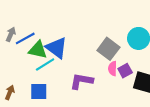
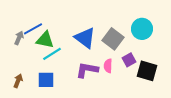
gray arrow: (11, 34) -> (19, 38), moved
blue triangle: (56, 48) -> (85, 38), moved
pink semicircle: (113, 69) -> (108, 66), moved

